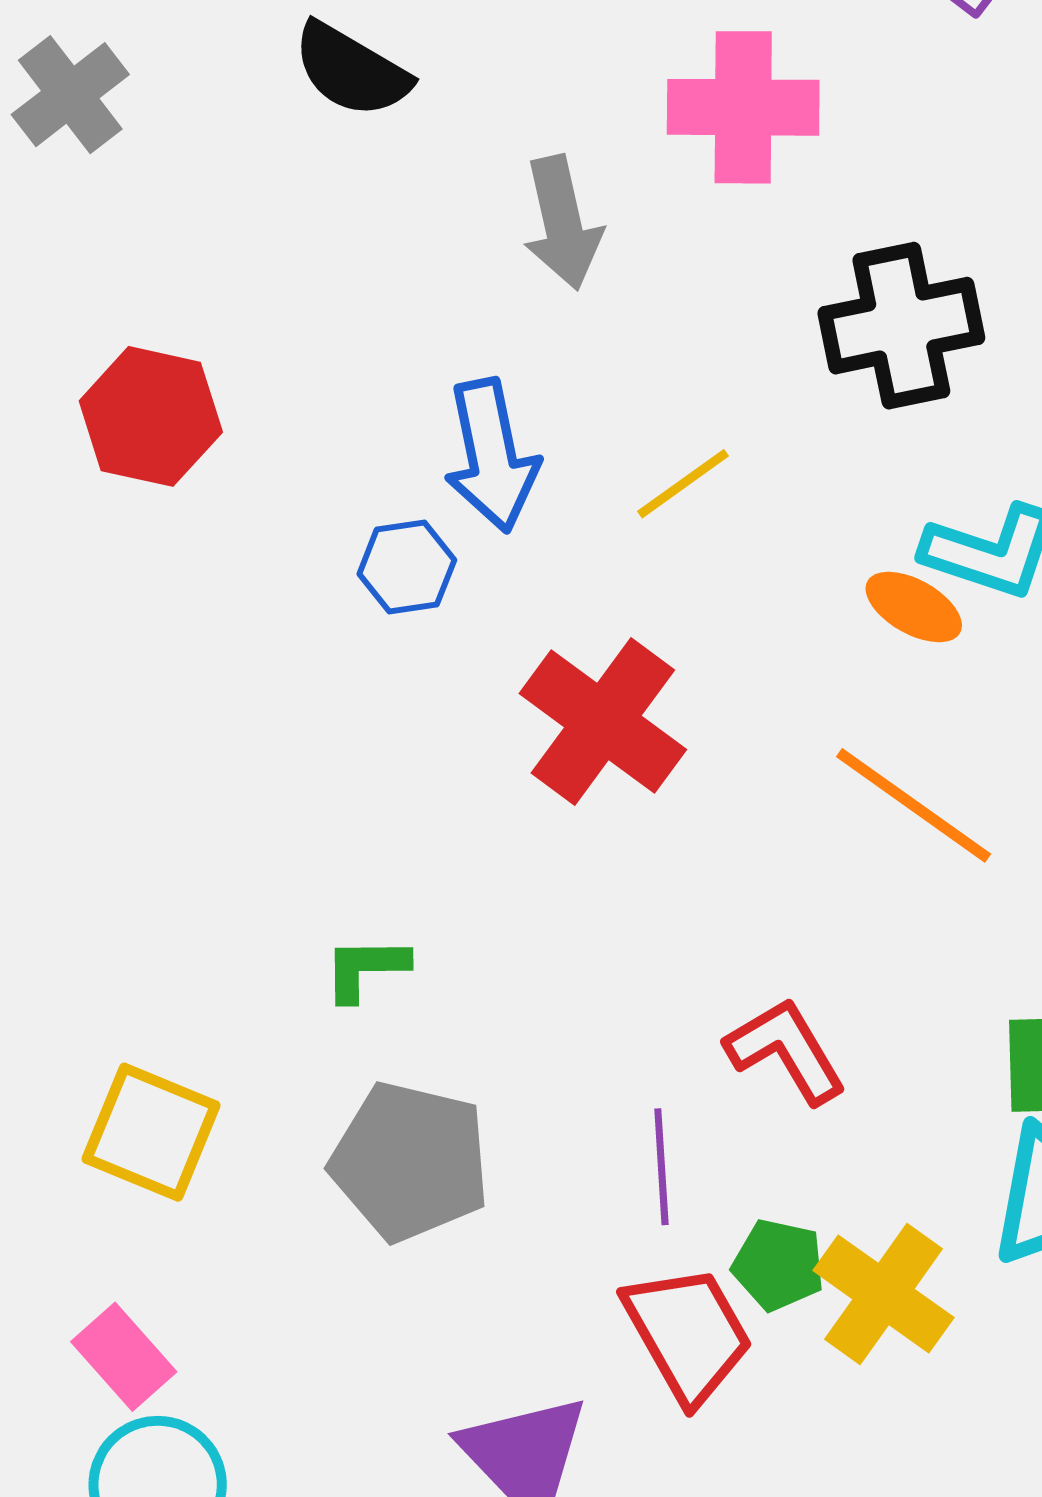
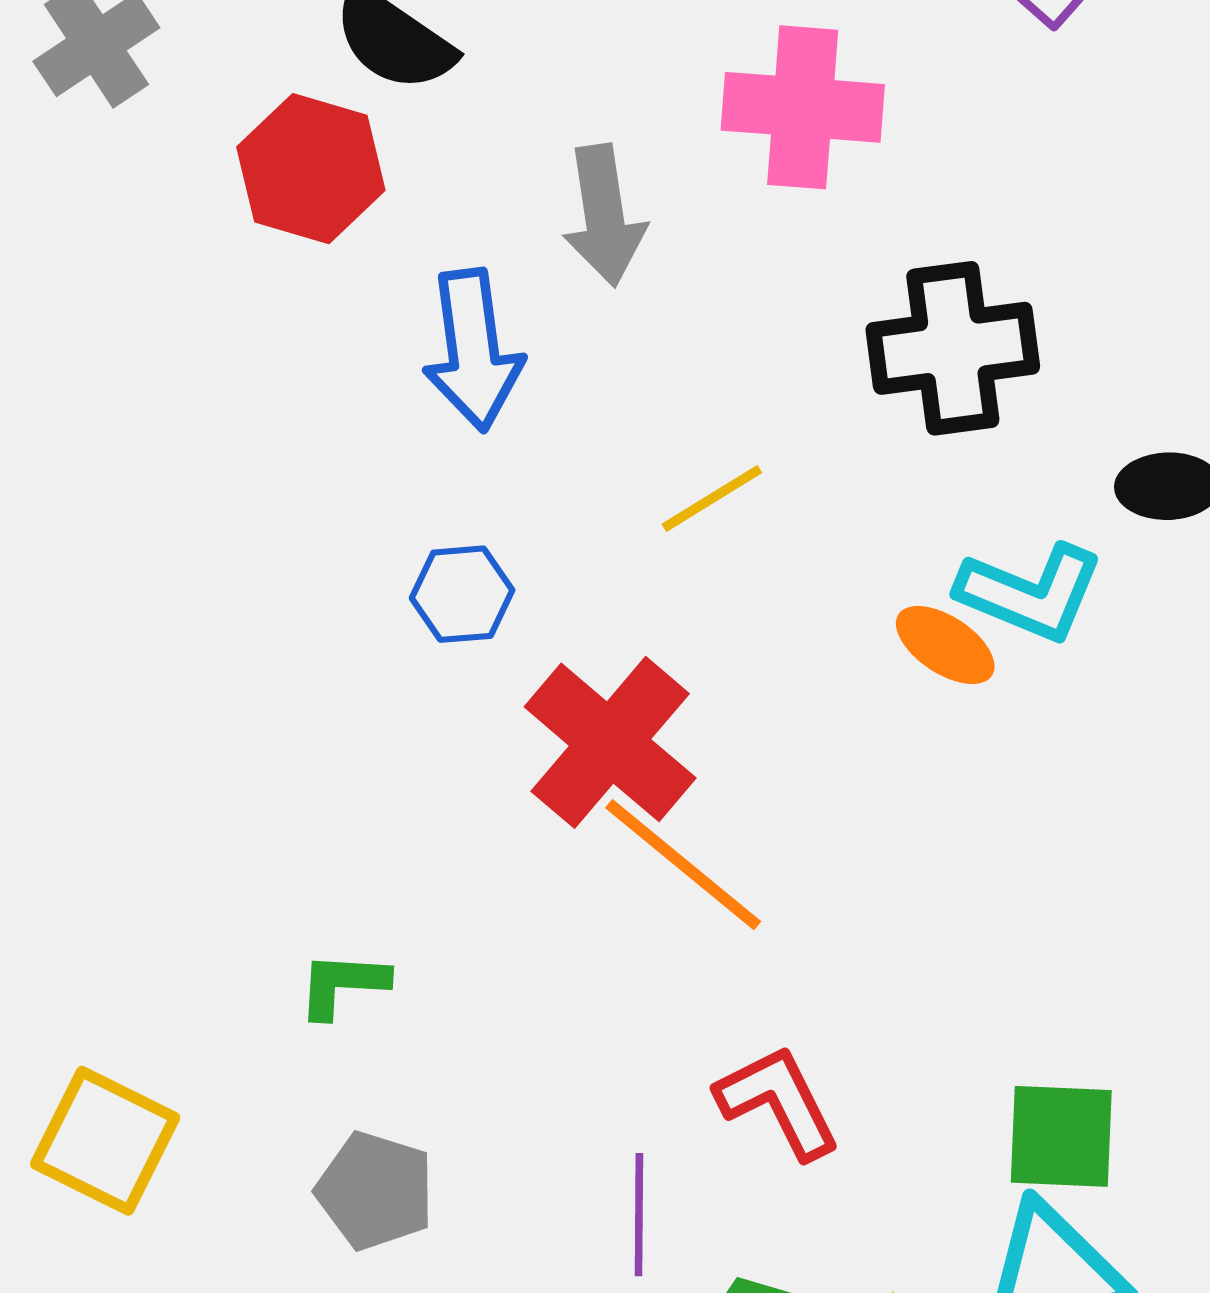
red hexagon: (151, 416) -> (311, 169), moved
blue arrow: (492, 456) -> (473, 350), moved
blue hexagon: (407, 567) -> (462, 594), moved
orange line: (914, 805) -> (683, 865), moved
gray pentagon: (410, 1162) -> (375, 1191), size x0.7

